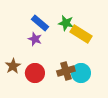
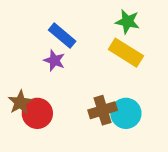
green star: (66, 23) -> (127, 22), moved
red circle: (35, 73) -> (37, 113), moved

